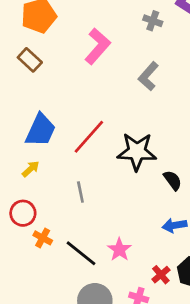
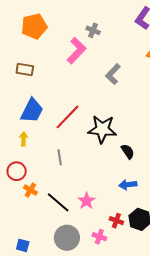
gray cross: (153, 21) -> (93, 30), moved
brown rectangle: (30, 60) -> (25, 69), moved, turned -36
yellow arrow: (31, 169) -> (23, 139), turned -48
red cross: (161, 275) -> (116, 221), turned -32

